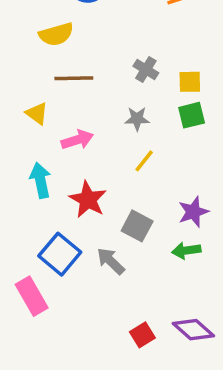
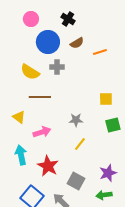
yellow semicircle: (56, 34) -> (30, 72), turned 48
gray cross: (146, 69) -> (57, 67), moved, turned -32
green square: (192, 115) -> (113, 125), moved

